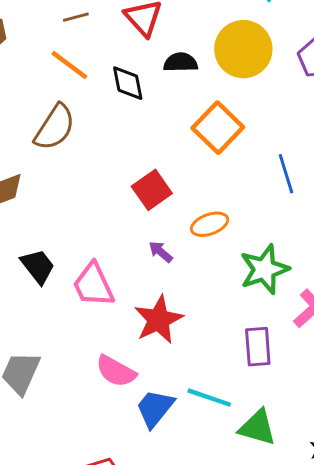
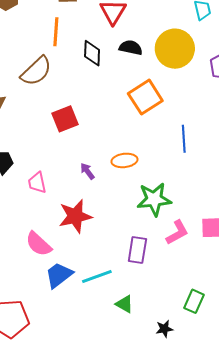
orange line: (69, 65) -> (56, 32), turned 44
red square: (152, 190) -> (65, 119), moved
pink trapezoid: (93, 285) -> (37, 183), size x0.7
cyan line: (209, 398) -> (97, 276), turned -52
green triangle: (258, 427) -> (124, 304), size x0.7

